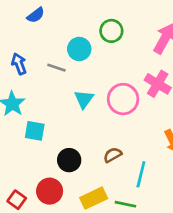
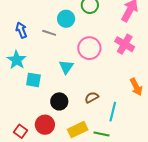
cyan triangle: (84, 99) -> (66, 67), moved
pink circle: (123, 99) -> (89, 48), moved

